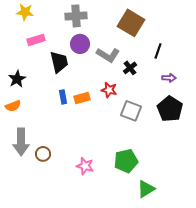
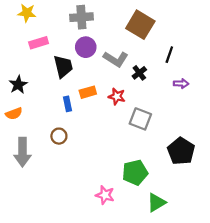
orange rectangle: (82, 98) -> (88, 92), moved
black pentagon: (170, 109) -> (181, 151), moved
brown circle: (43, 154) -> (59, 136), moved
pink star: (85, 166) -> (105, 195), moved

